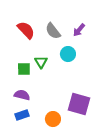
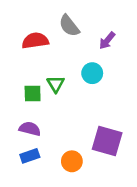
red semicircle: (26, 30) -> (35, 41), turned -54
gray semicircle: (53, 31) -> (69, 26), moved

